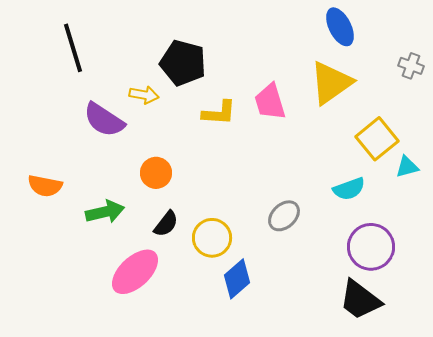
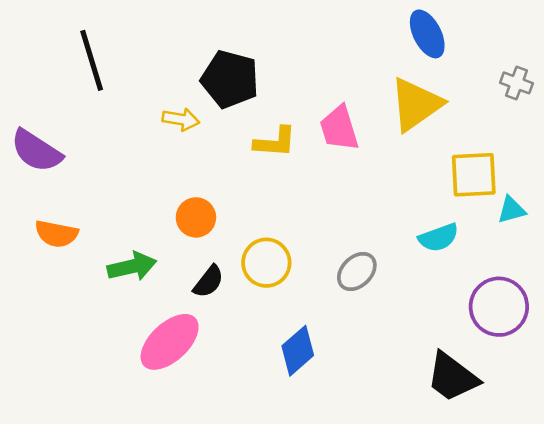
purple semicircle: (104, 120) -> (36, 151), moved
yellow square: (377, 139) -> (474, 175), turned 36
yellow circle: (212, 238) -> (266, 263), moved
purple circle: (371, 247) -> (499, 307), moved

